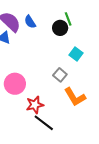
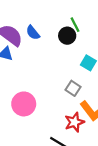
red star: (35, 105) -> (74, 122), moved

